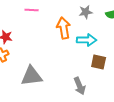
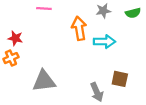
brown square: (99, 62) -> (120, 79), moved

